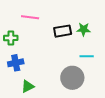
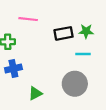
cyan line: (87, 56) -> (83, 54), moved
green triangle: (28, 86) -> (35, 93), moved

